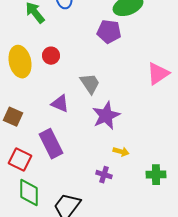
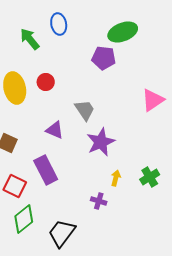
yellow arrow: (121, 152) -> (116, 178), turned -91
green cross: (156, 175) -> (150, 177), moved, turned -30
green diamond: (29, 193) -> (24, 219), turned 52

